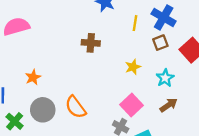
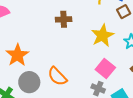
yellow star: (133, 67) -> (103, 36), size x1.6
orange star: (33, 77) -> (17, 55), size x1.6

